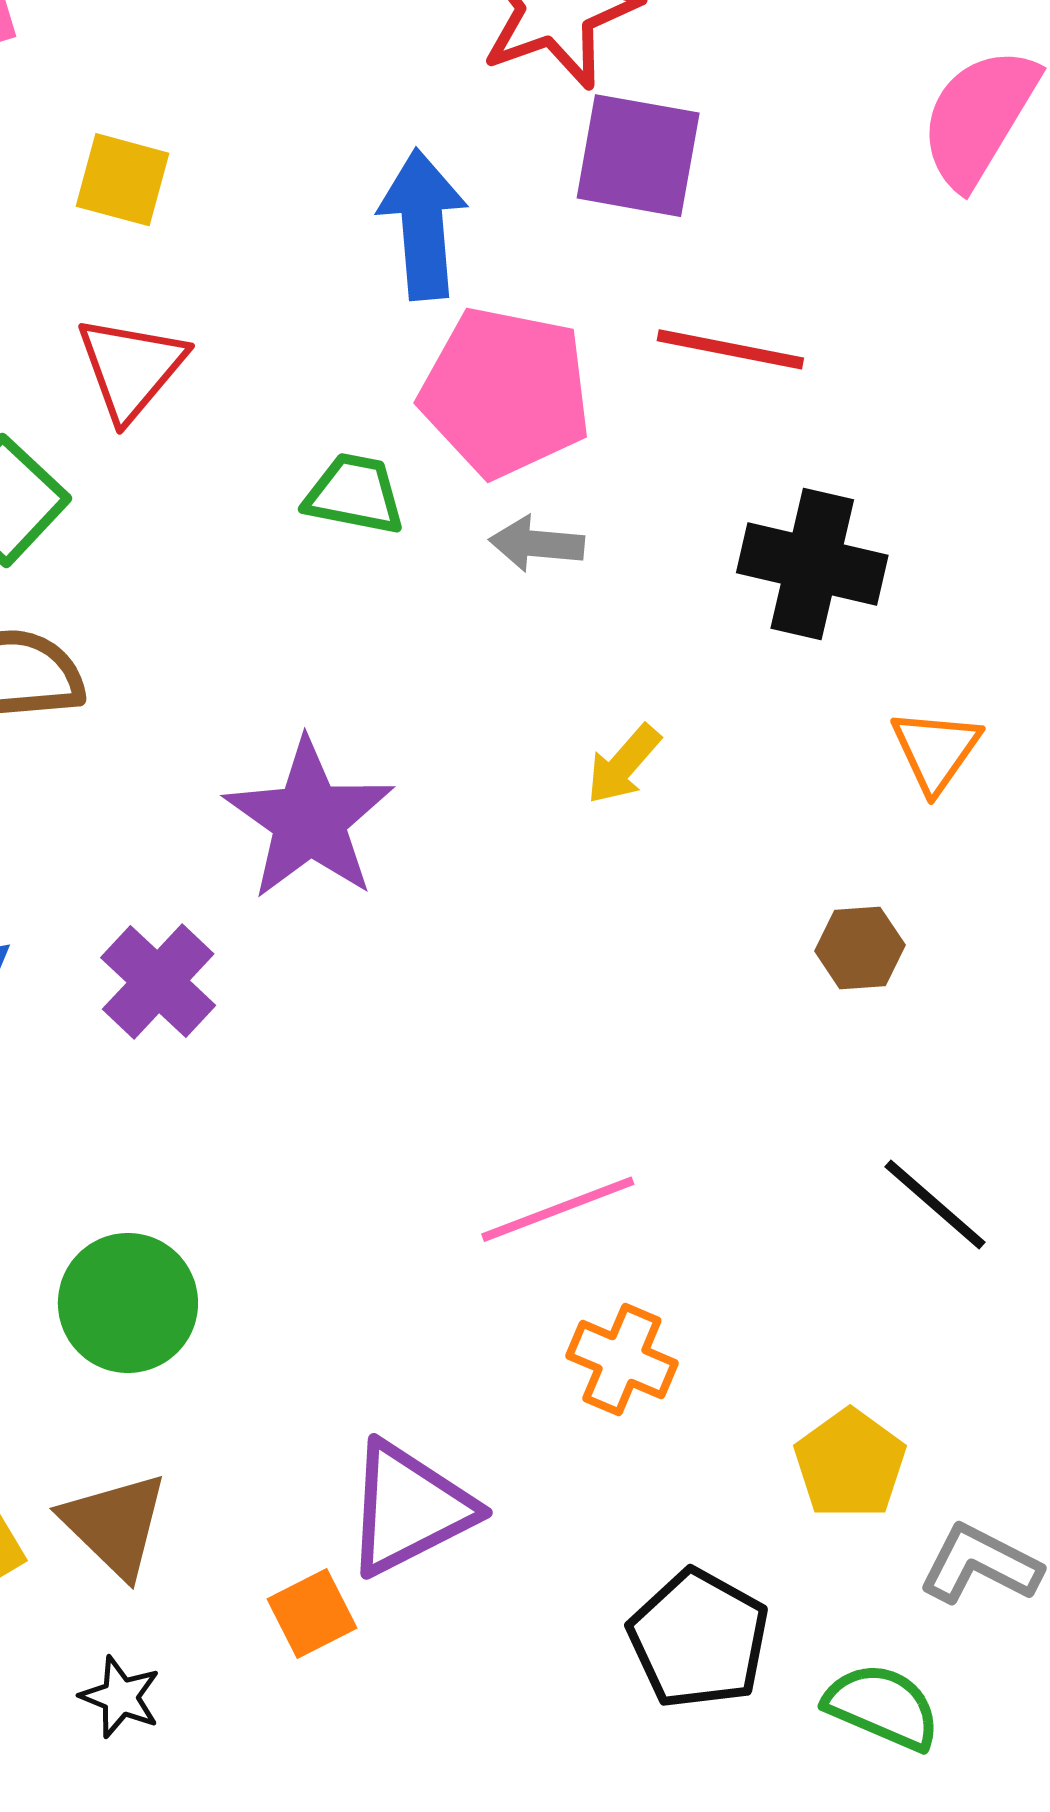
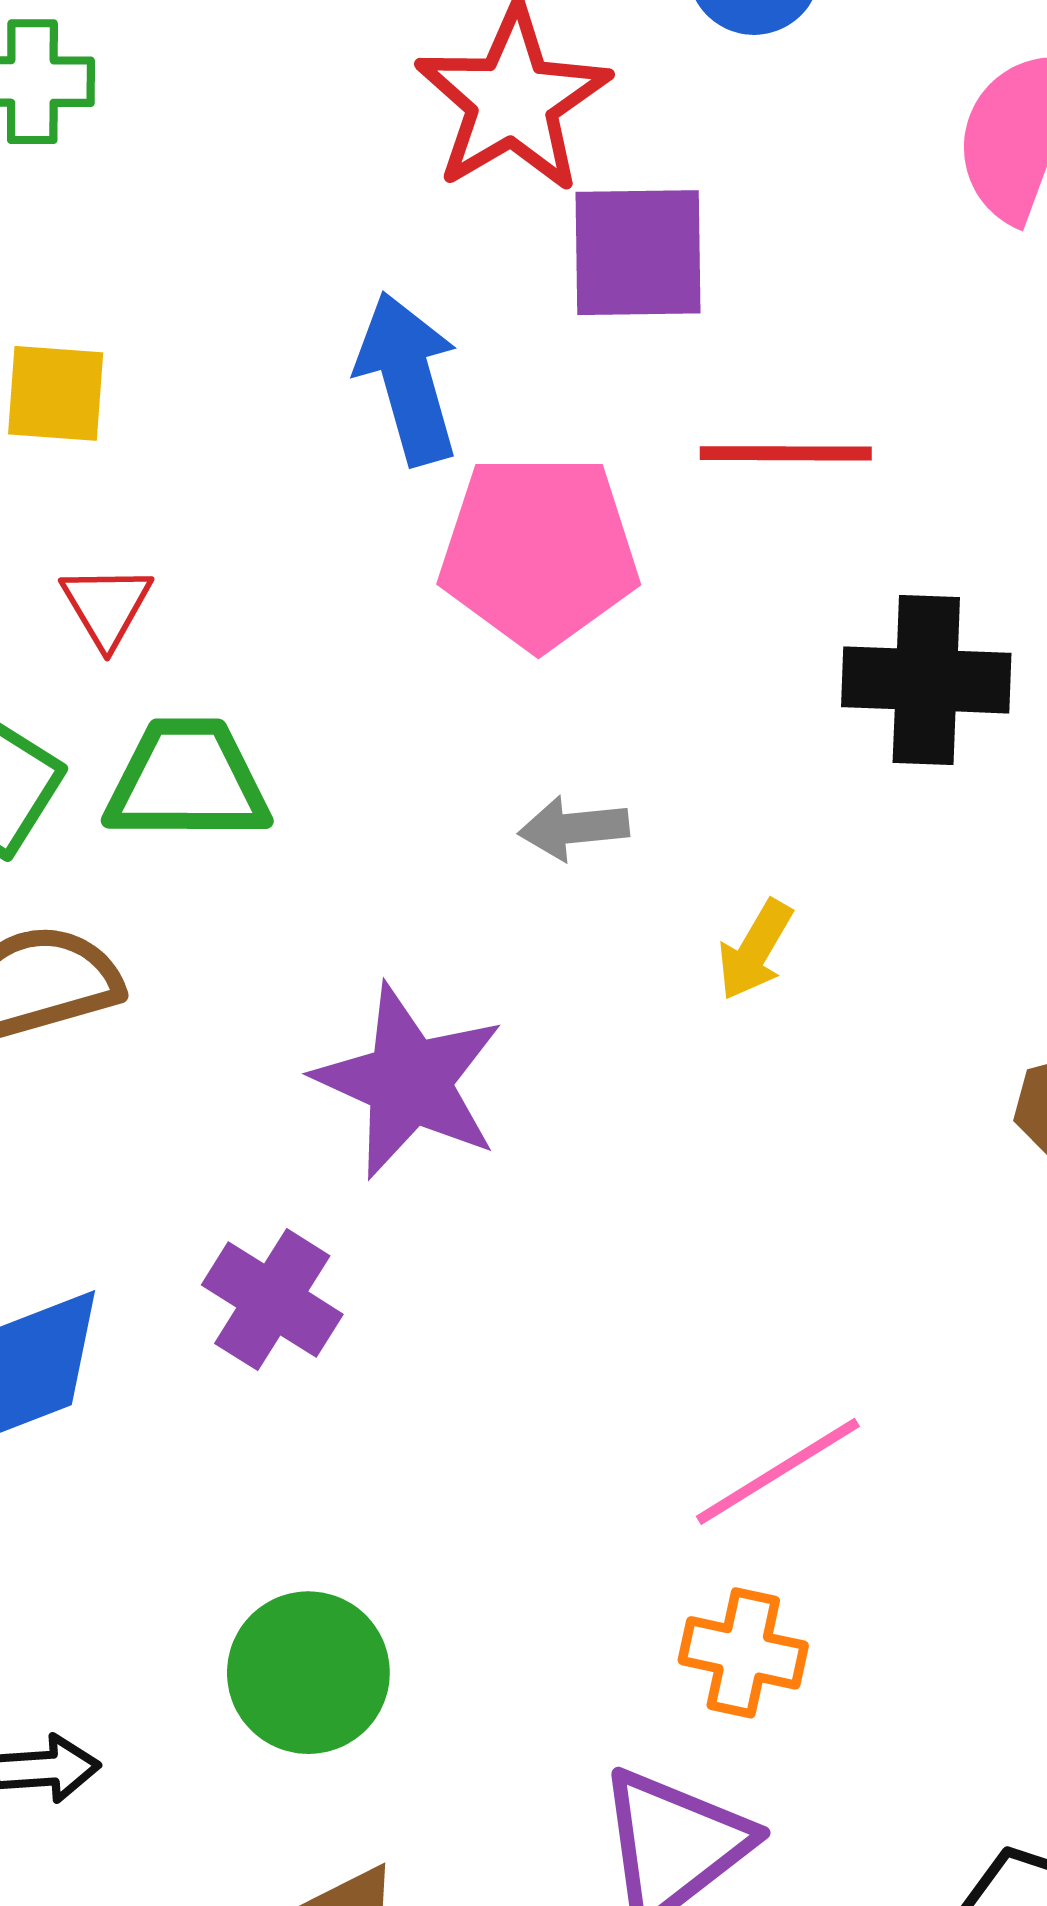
red triangle: (131, 368) -> (106, 606), size x0.7
green trapezoid: (355, 494) -> (187, 781), moved, size x1.4
gray arrow: (537, 544) -> (574, 828), moved
orange cross: (622, 1359) -> (743, 1653), moved

